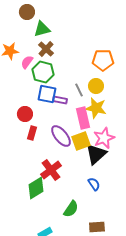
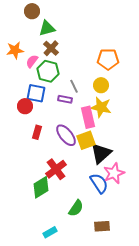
gray line: (79, 90) -> (74, 86), moved
blue square: (47, 94) -> (36, 93), moved
red circle: (25, 114) -> (25, 106), moved
pink star: (104, 138) -> (114, 173), moved
blue semicircle: (94, 184) -> (99, 183), size x1.5

